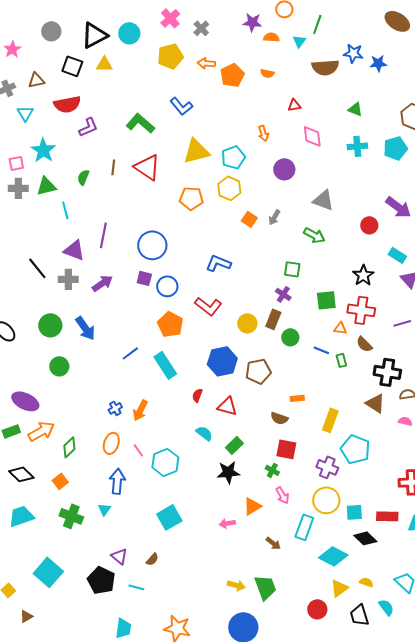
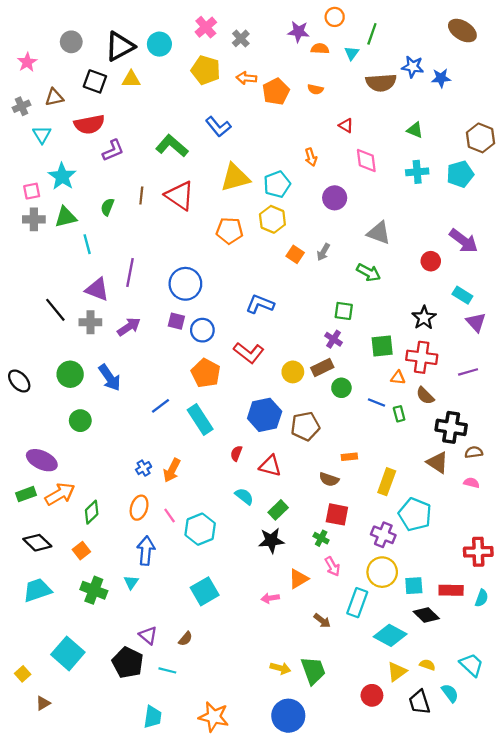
yellow pentagon: (170, 56) -> (206, 70), turned 30
red triangle: (294, 105) -> (346, 125), turned 40
brown rectangle: (273, 319) -> (322, 367), turned 42

